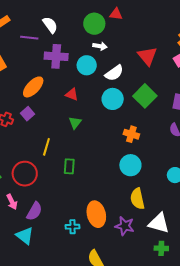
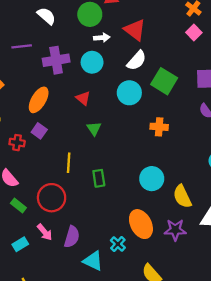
white semicircle: (50, 25) -> (46, 16), moved
red triangle: (147, 56) -> (135, 30), moved
white semicircle: (114, 73) -> (137, 61), moved
red triangle: (72, 94) -> (83, 98), turned 32
cyan circle: (130, 165) -> (152, 179), moved
cyan cross: (72, 227) -> (118, 244), turned -32
cyan triangle: (25, 236) -> (93, 261), moved

